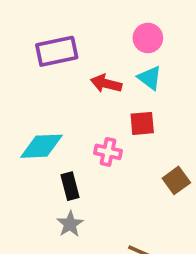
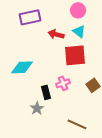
red square: (142, 123) -> (75, 55), size x1.6
pink cross: (108, 152) -> (63, 83), moved, turned -32
black rectangle: (70, 186) -> (46, 92), moved

